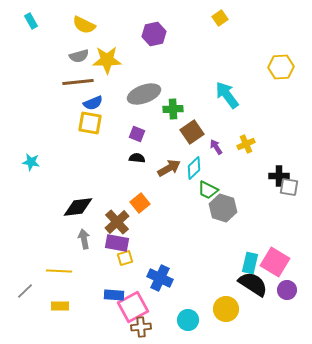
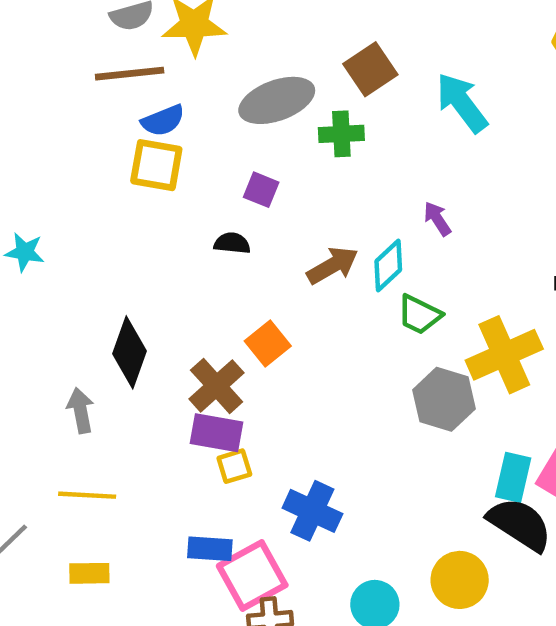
brown square: (192, 132) -> (370, 69), moved
yellow cross: (246, 144) -> (504, 355), moved, size x1.8
black semicircle: (137, 158) -> (232, 243), moved
black diamond: (78, 207) -> (130, 352), turned -64
gray hexagon: (223, 208) -> (444, 399), moved
gray arrow: (84, 239) -> (80, 410), moved

